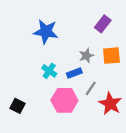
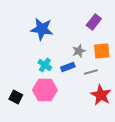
gray line: (91, 88) -> (91, 72), moved, turned 40
pink hexagon: (64, 100) -> (45, 90), moved

